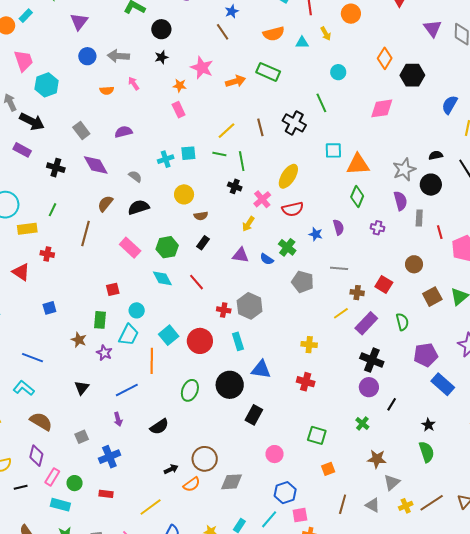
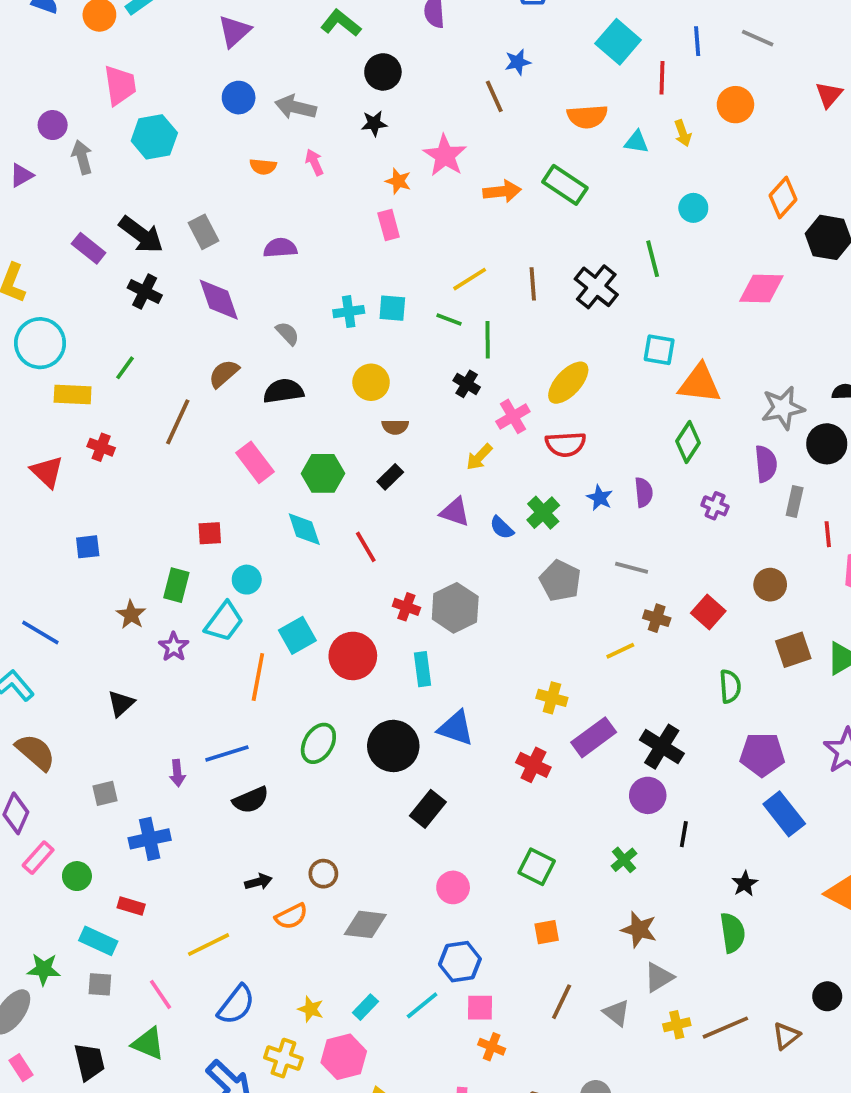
black arrow: (32, 121) -> (141, 235), moved
purple rectangle: (366, 323) -> (594, 737), moved
blue line: (127, 390) -> (227, 754), moved
black line: (392, 404) -> (684, 834), turned -32
brown circle: (205, 459) -> (323, 874), size x0.6
cyan rectangle: (60, 505) -> (98, 941), moved

